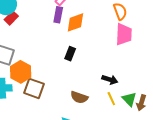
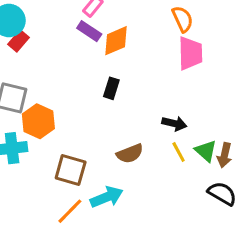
purple rectangle: (58, 15) -> (89, 31), turned -63
brown square: (34, 88) -> (71, 170), moved
brown semicircle: (79, 97) -> (130, 154), turned -36

